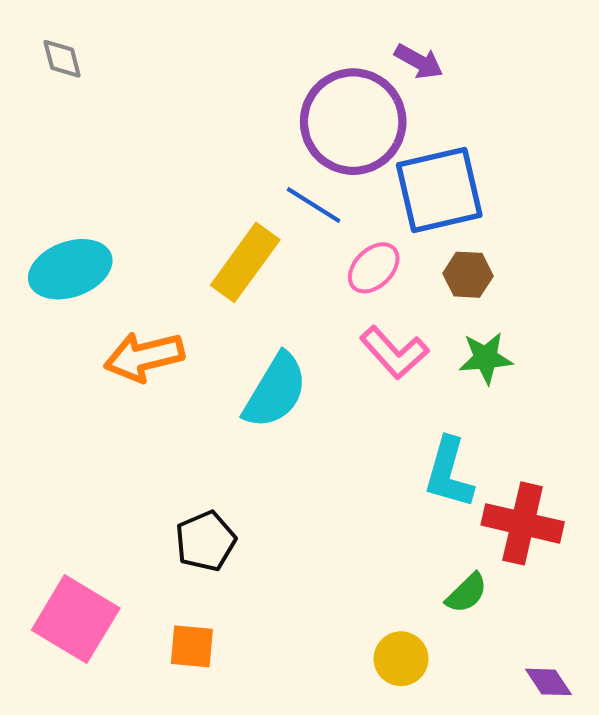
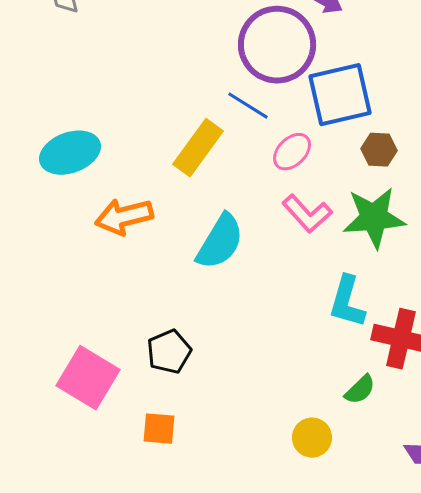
brown hexagon: (468, 275) -> (379, 150), moved
green star: (486, 358) -> (374, 218), size x1.6
pink square: (76, 619) -> (88, 378), moved

